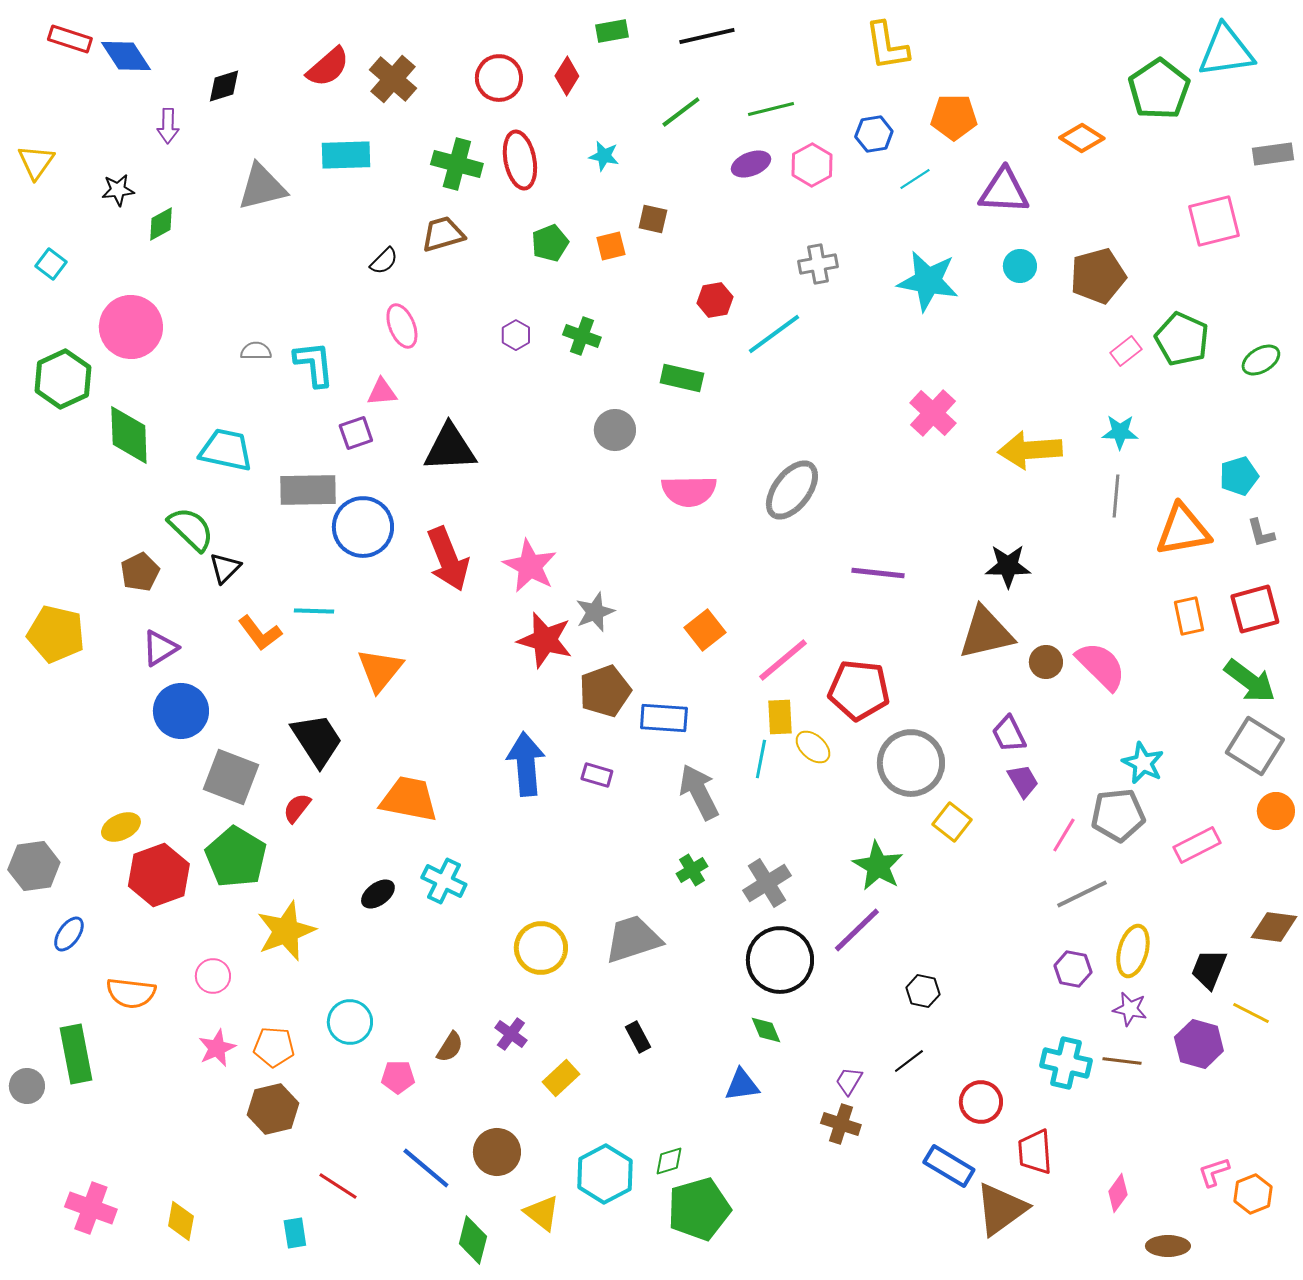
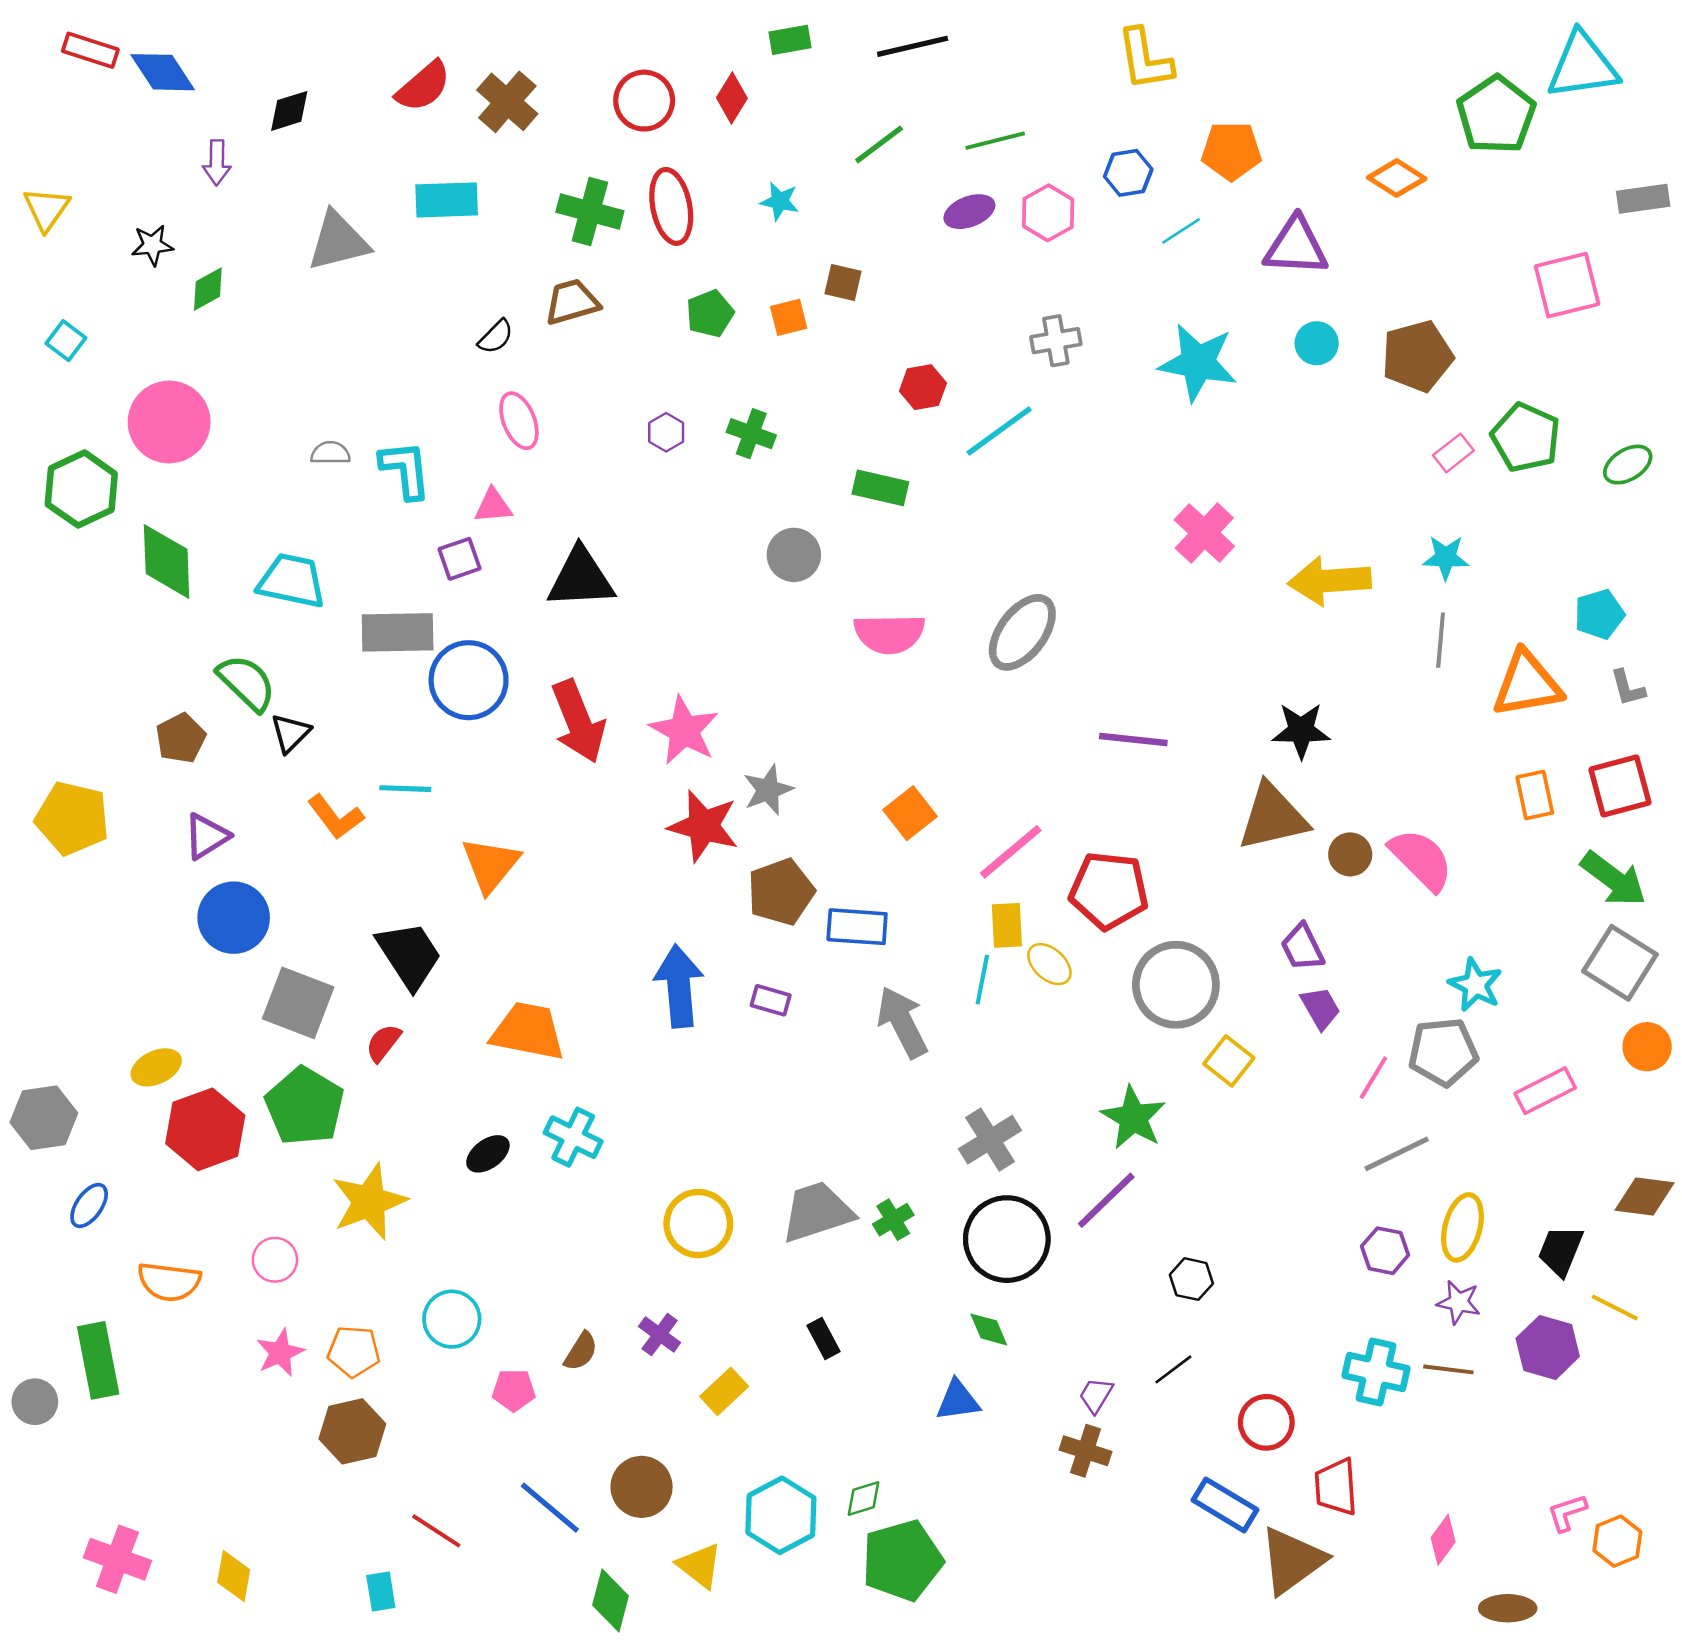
green cross: (692, 870) -> (893, 1220), moved

